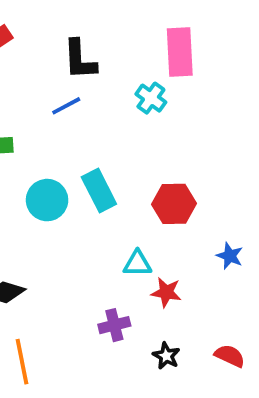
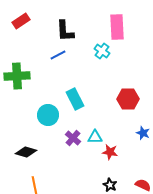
cyan circle: (47, 200) -> (48, 115), moved
red hexagon: (174, 204) -> (128, 99), moved
purple cross: (114, 325) -> (73, 138), moved, turned -35

